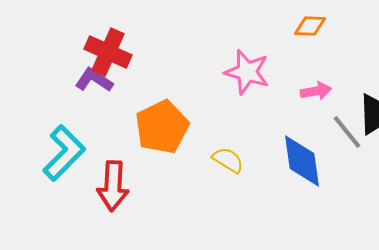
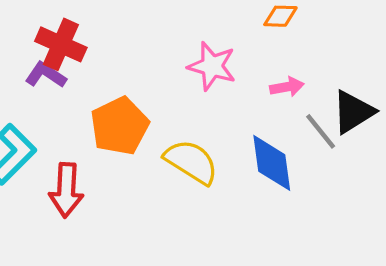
yellow semicircle: (228, 160) -> (191, 162), size x1.6

